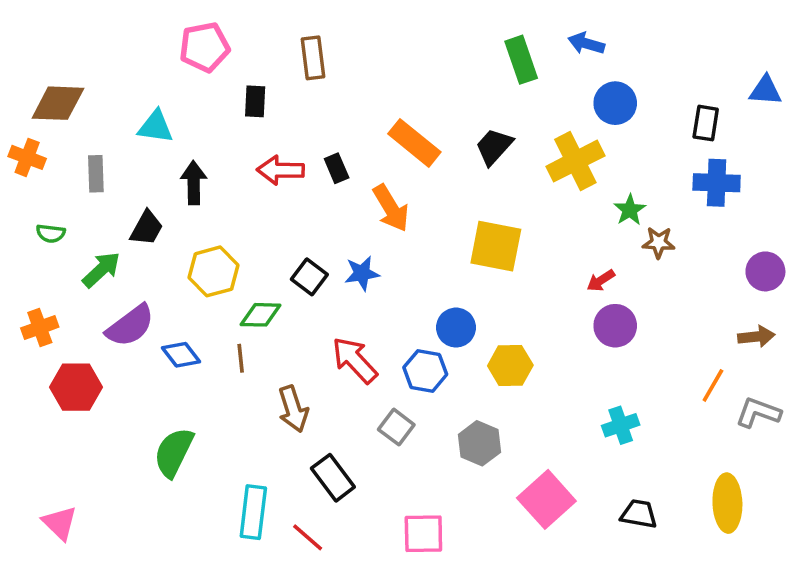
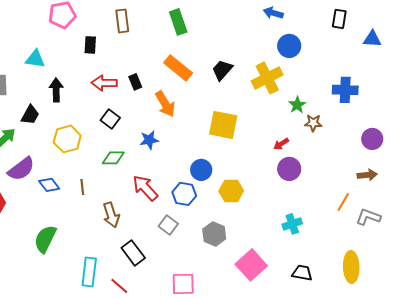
green rectangle: (521, 60) -> (178, 22), moved
black rectangle: (706, 123) -> (339, 19), moved
black square: (309, 277) -> (110, 119), moved
green diamond: (261, 315) -> (113, 158), moved

